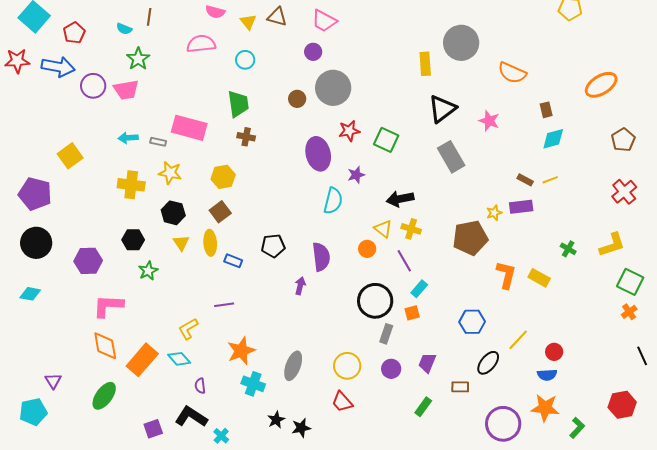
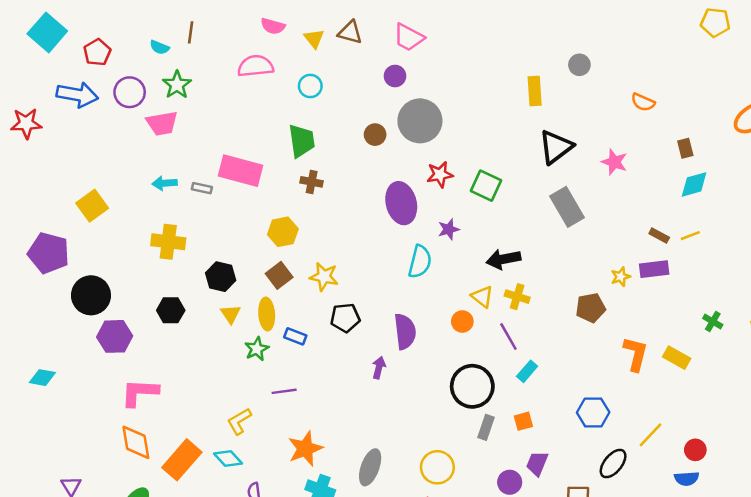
gray circle: (461, 43) -> (579, 65), size x0.5
red star: (17, 61) -> (26, 123), moved
orange semicircle: (512, 73) -> (643, 102), size x0.7
purple circle: (93, 86) -> (130, 92), moved
yellow star: (170, 173) -> (324, 277), moved
brown pentagon: (470, 238) -> (591, 308), size x0.7
black circle: (36, 243) -> (91, 295), moved
green star: (148, 271) -> (257, 349), moved
orange square: (412, 313) -> (523, 421), moved
purple circle: (391, 369) -> (510, 482), moved

